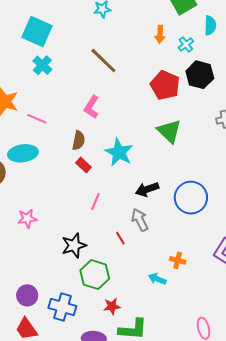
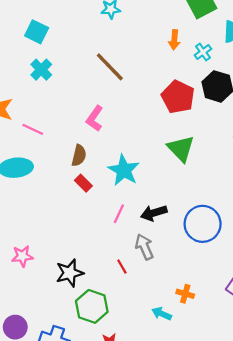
cyan square: (37, 32) -> (37, 32), size x0.7
pink line: (95, 202) -> (119, 214), moved
pink star: (27, 218) -> (22, 256), moved

